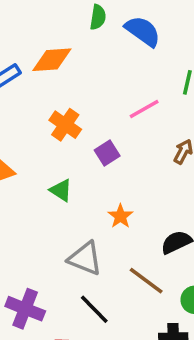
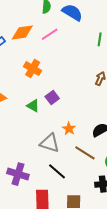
pink line: (144, 109) -> (50, 34), moved
purple square: (107, 153) -> (52, 97), moved
orange star: (120, 216) -> (69, 129), moved

